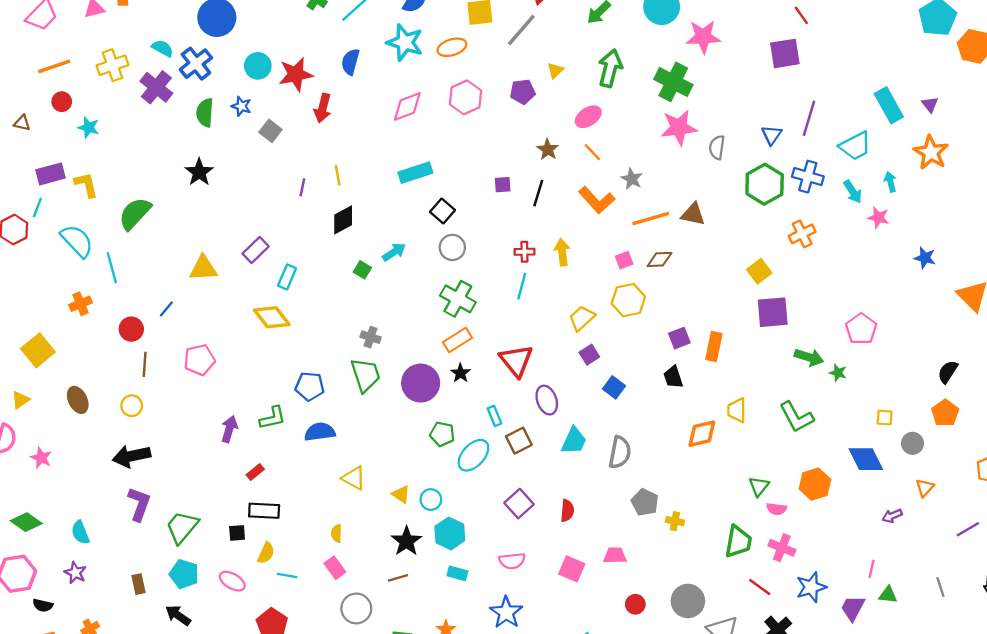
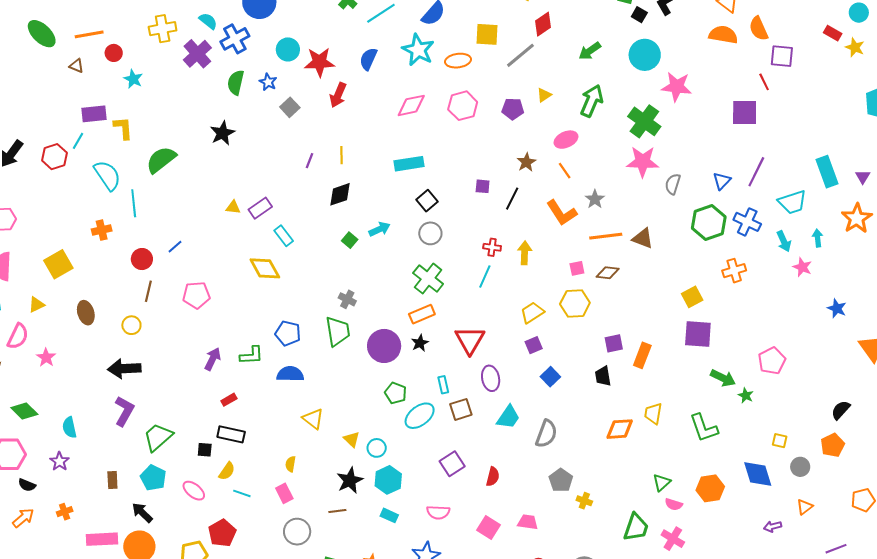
orange line: (54, 66) -> (89, 34), moved
yellow triangle: (203, 268) -> (233, 207), moved, size x0.6
cyan rectangle: (287, 277) -> (284, 236), turned -70

